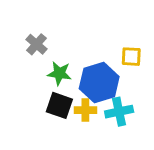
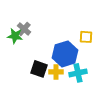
green star: (59, 73) -> (15, 36), moved

